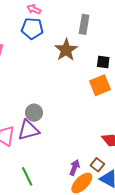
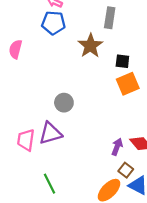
black square: (103, 62) -> (122, 61), moved
gray circle: (34, 113) -> (64, 103), moved
purple arrow: (75, 168) -> (117, 147), moved

